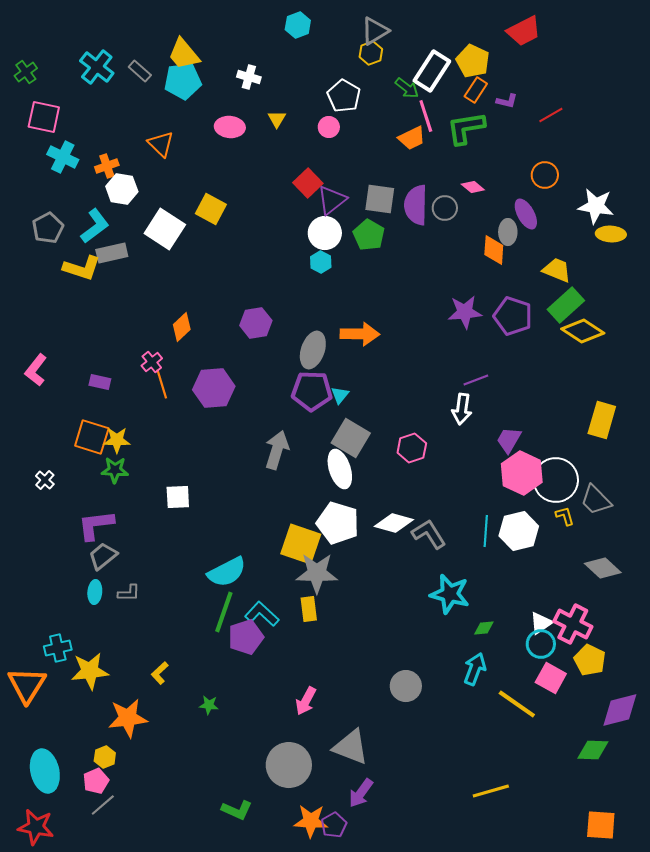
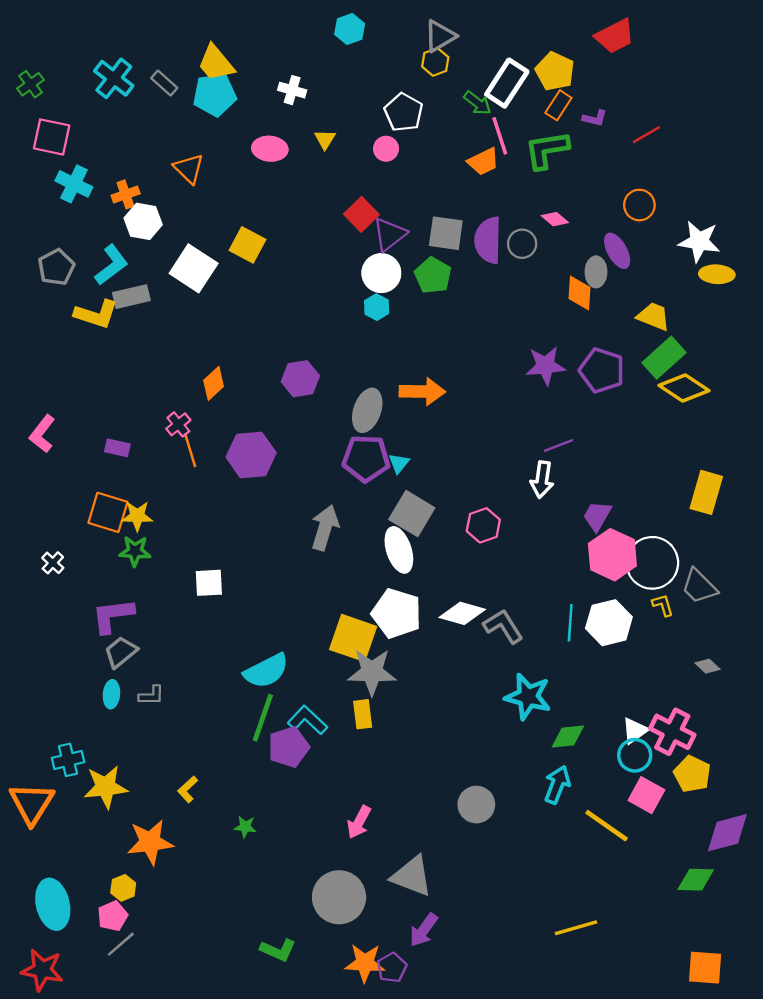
gray diamond: (603, 568) -> (707, 666), size x0.6
green diamond: (484, 628) -> (568, 736), size x1.4

